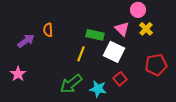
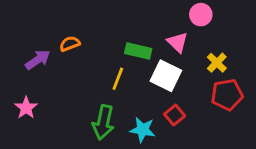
yellow cross: (146, 29) -> (217, 63), moved
orange semicircle: (48, 30) -> (70, 44), turned 72
green arrow: (71, 84) -> (103, 122), turned -40

